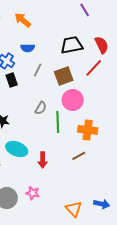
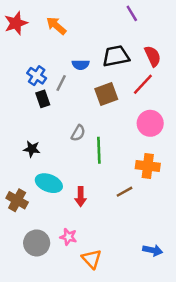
blue semicircle: (28, 48) -> (81, 65), moved
gray line: (38, 70) -> (61, 83), moved
pink circle: (73, 100) -> (150, 123), moved
orange cross: (88, 130) -> (148, 166), moved
orange triangle: (74, 209) -> (92, 259), moved

